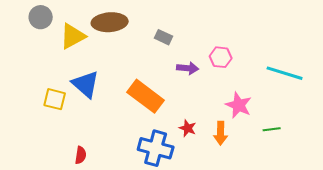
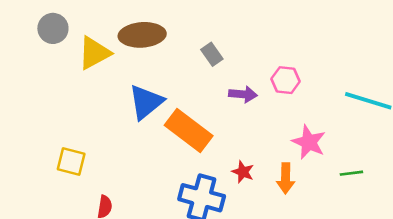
gray rectangle: (164, 37) -> (212, 54), turned 30
blue triangle: (86, 84) -> (146, 102), moved, turned 40
yellow square: (55, 99) -> (71, 162), moved

